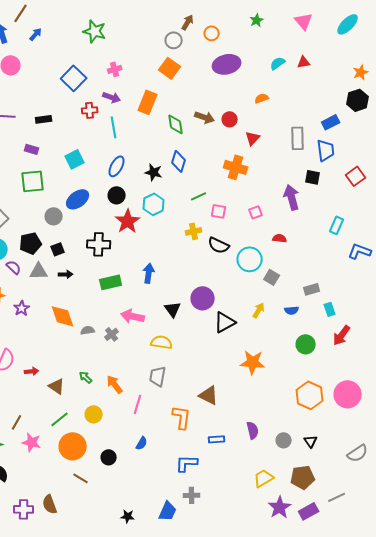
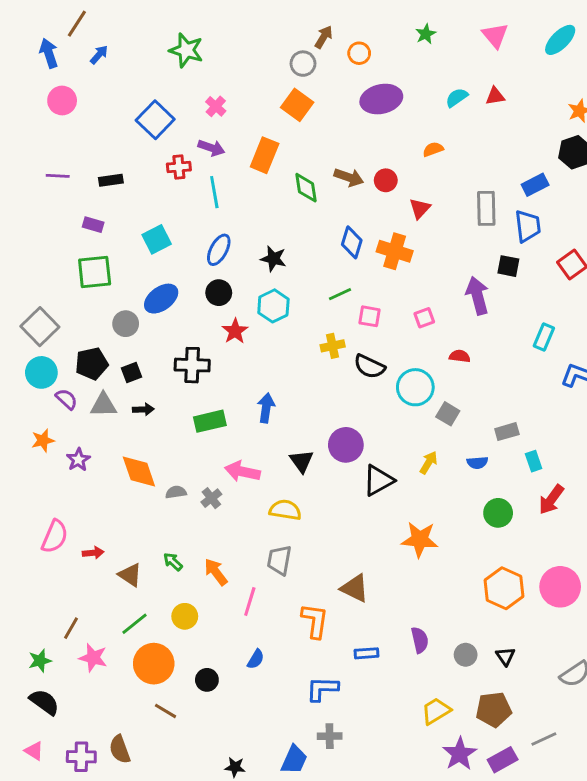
pink cross: (115, 69) -> (216, 106), turned -32
blue diamond: (179, 161) -> (352, 242), moved
red star: (128, 221) -> (235, 331), size x0.7

